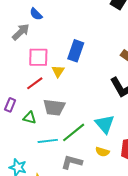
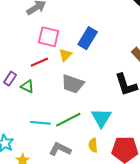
gray trapezoid: (54, 107) -> (73, 84), moved
green triangle: (30, 118) -> (27, 86), moved
yellow semicircle: (102, 152) -> (93, 145), turned 56

